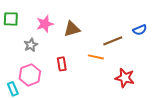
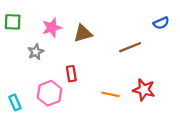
blue semicircle: (140, 30) -> (161, 23), moved
orange line: (96, 57) -> (110, 94), moved
pink hexagon: (30, 75) -> (49, 93), moved

